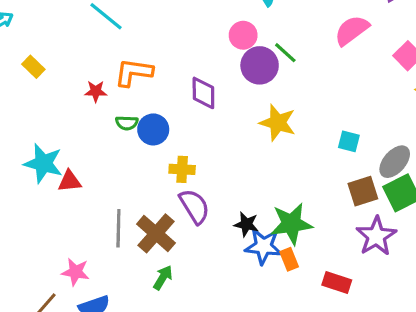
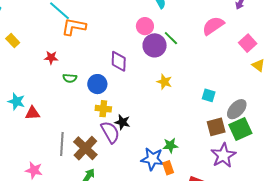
orange L-shape: (134, 72) -> (74, 27), moved
yellow star: (278, 123) -> (164, 82), size x0.7
blue circle: (153, 129) -> (97, 84), moved
cyan star: (43, 163) -> (16, 101), size x0.7
black star: (246, 224) -> (122, 122), moved
green star: (291, 224) -> (170, 145), size x0.6

